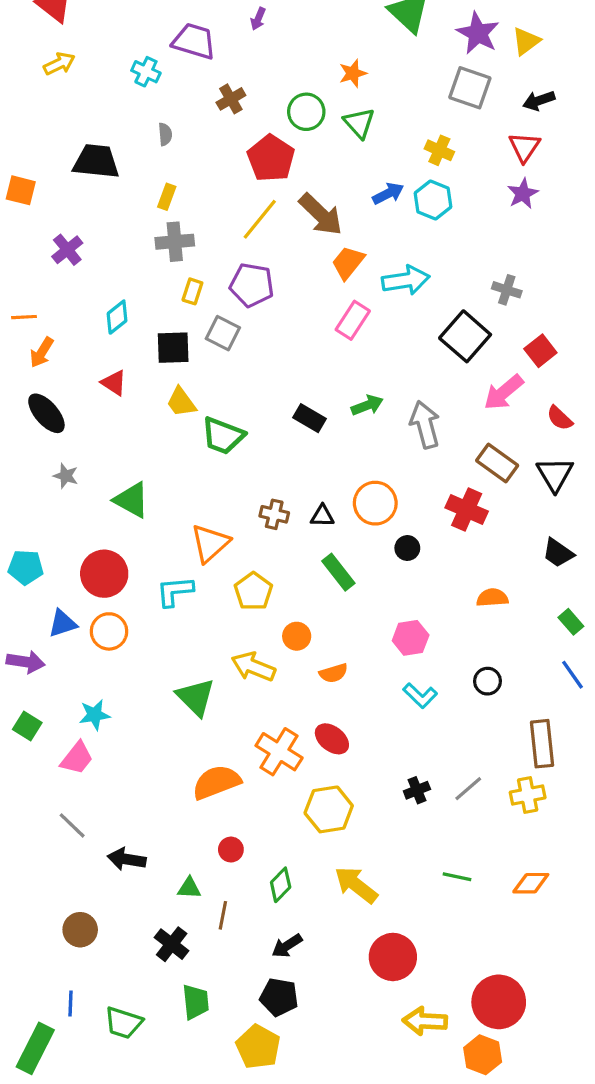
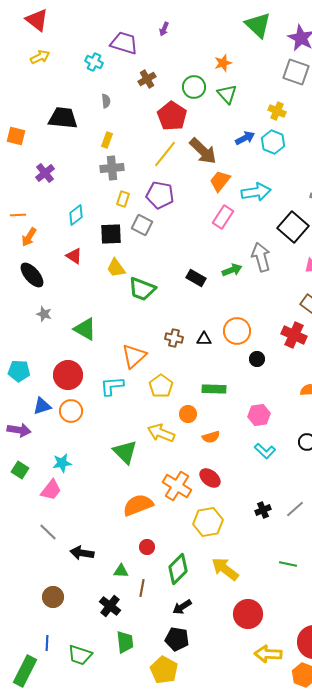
gray arrow: (425, 425) -> (261, 257), moved
green rectangle: (338, 572) -> (214, 389), moved, turned -50
green diamond: (281, 885) -> (178, 569), size x1.4

